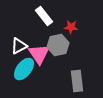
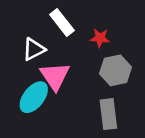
gray hexagon: (58, 45) -> (115, 70), moved
white triangle: (19, 46) -> (34, 49), moved

